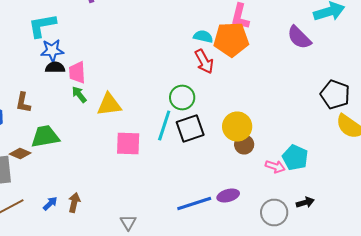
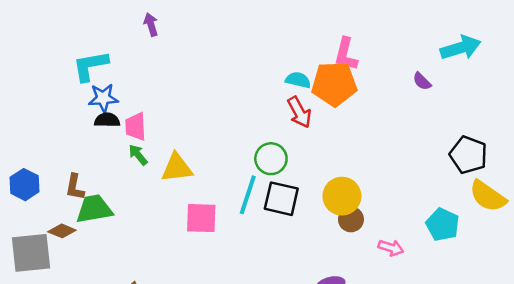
purple semicircle: (299, 38) -> (422, 81), size x0.6
brown L-shape: (23, 102) -> (75, 187), moved
black square: (190, 128) -> (281, 199), turned 32
cyan pentagon: (295, 158) -> (443, 225), moved

